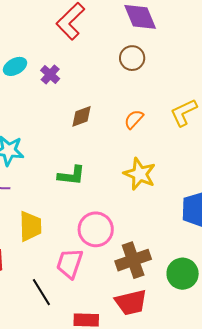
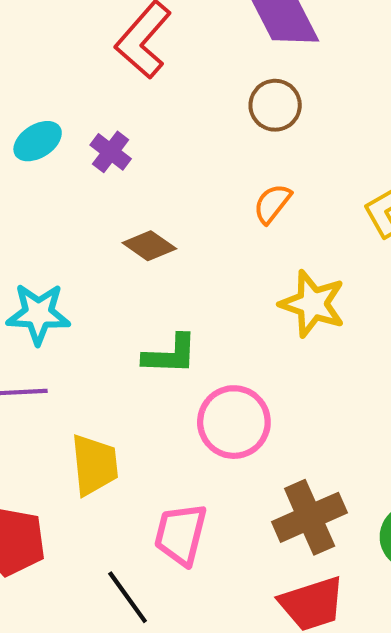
brown diamond: (82, 116) -> (149, 246), moved, turned 60
orange semicircle: (134, 119) -> (272, 204), moved
yellow star: (140, 174) -> (313, 304), moved
pink circle: (96, 229) -> (234, 422), moved

